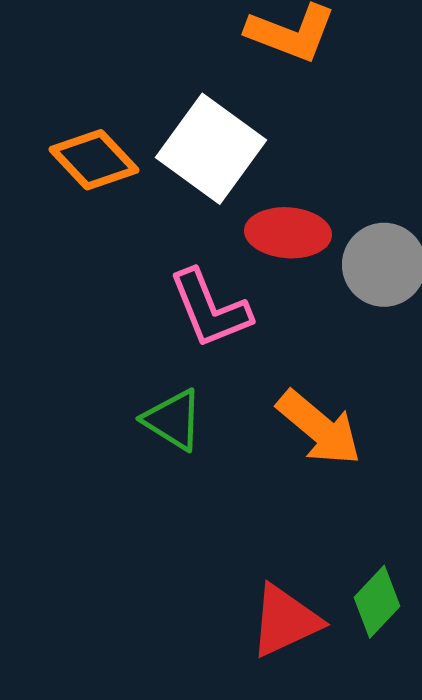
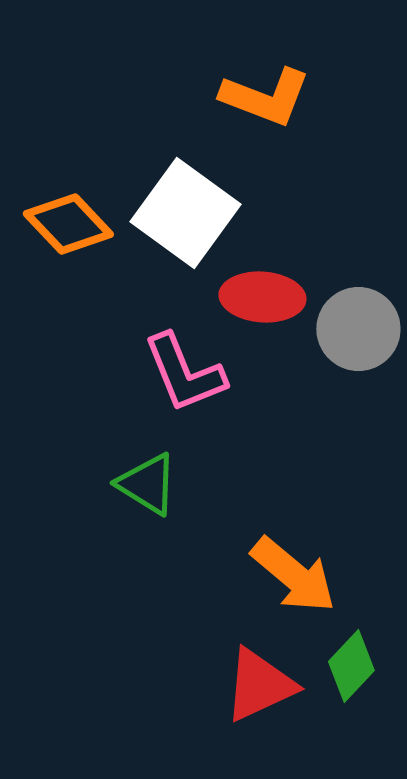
orange arrow: (319, 428) -> (293, 575), moved

